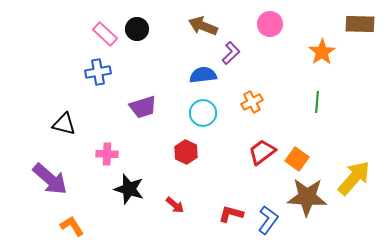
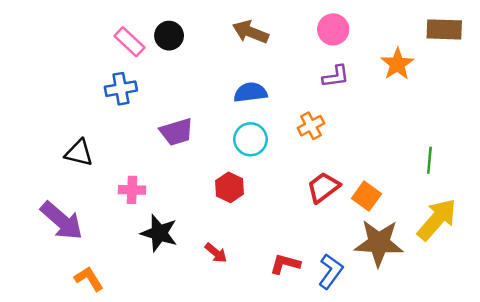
purple L-shape: (231, 53) -> (336, 76), moved, turned 35
green line: (317, 102) -> (429, 160), moved

